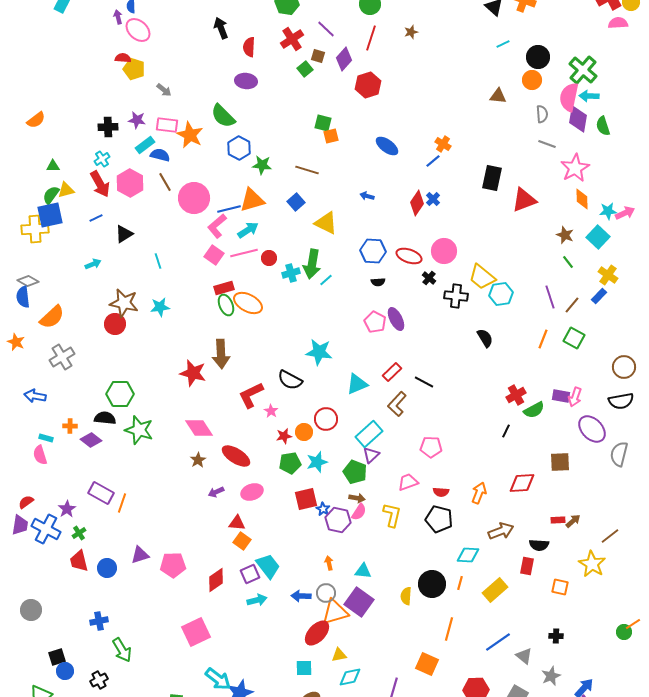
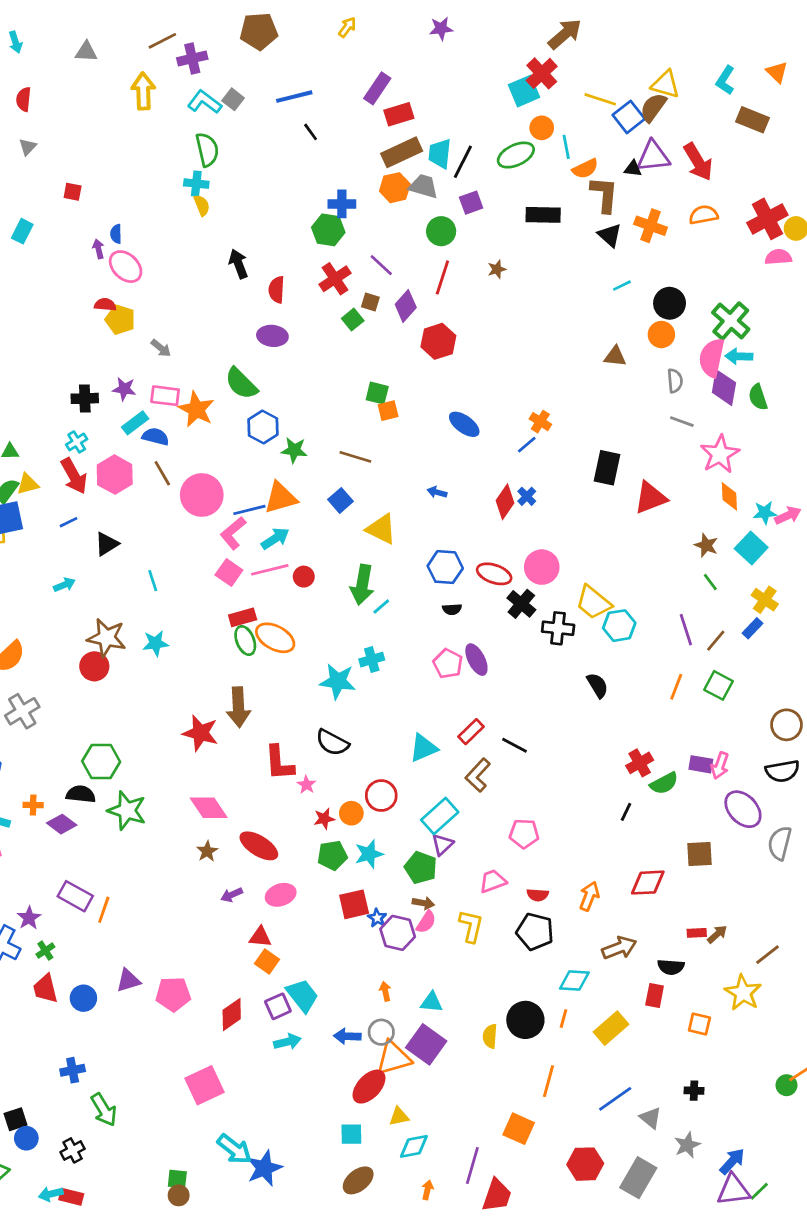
cyan cross: (291, 273) -> (372, 660), moved
black cross: (429, 278) -> (521, 604), size x1.5
cyan star: (319, 352) -> (338, 681), moved
red L-shape: (251, 395) -> (279, 763), turned -68

